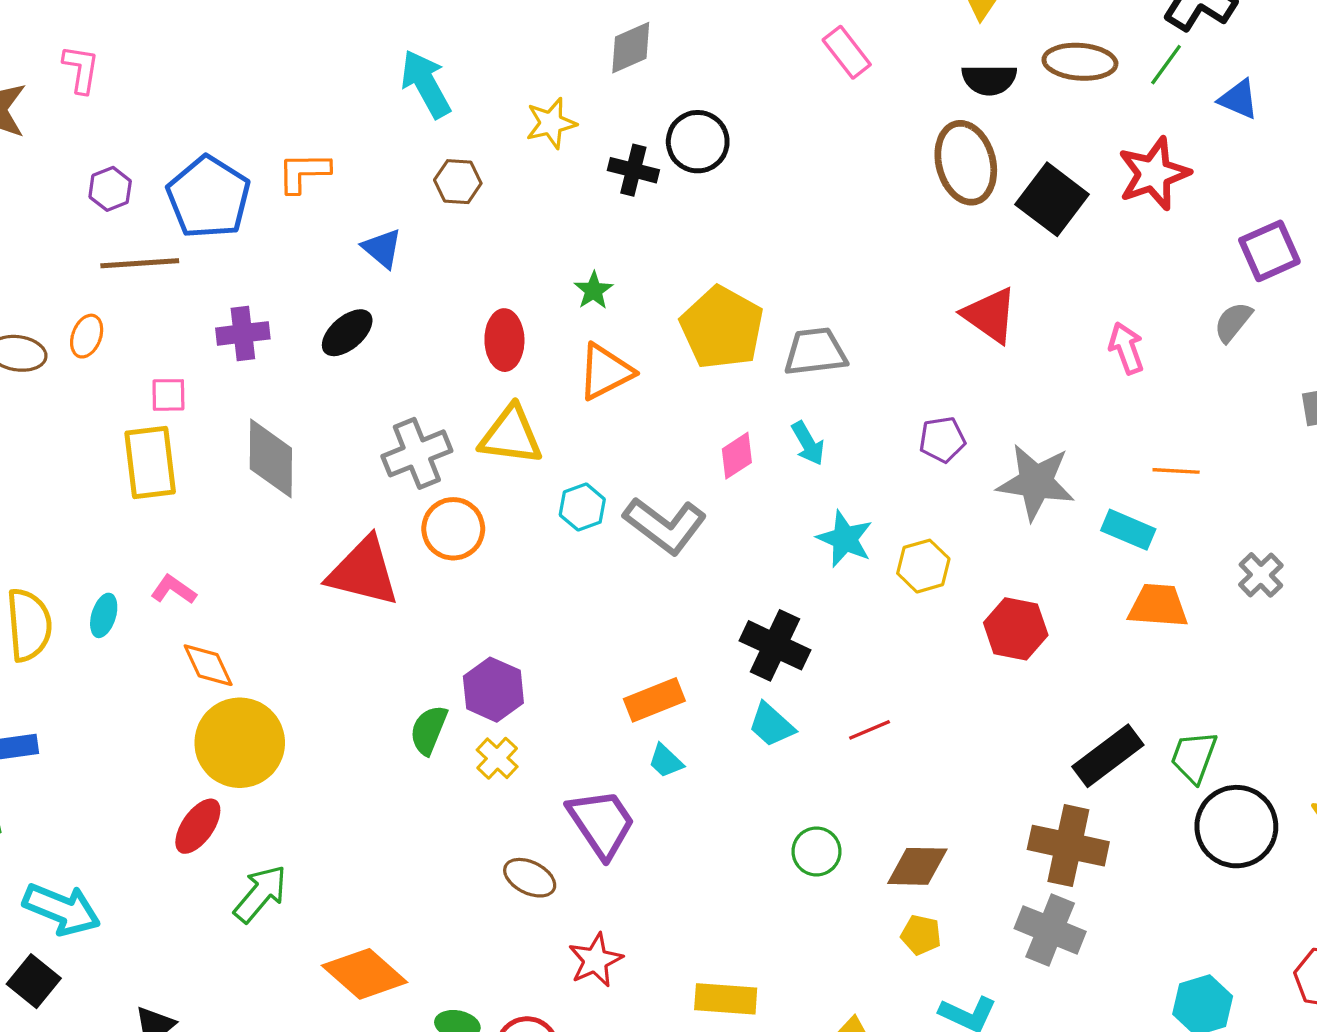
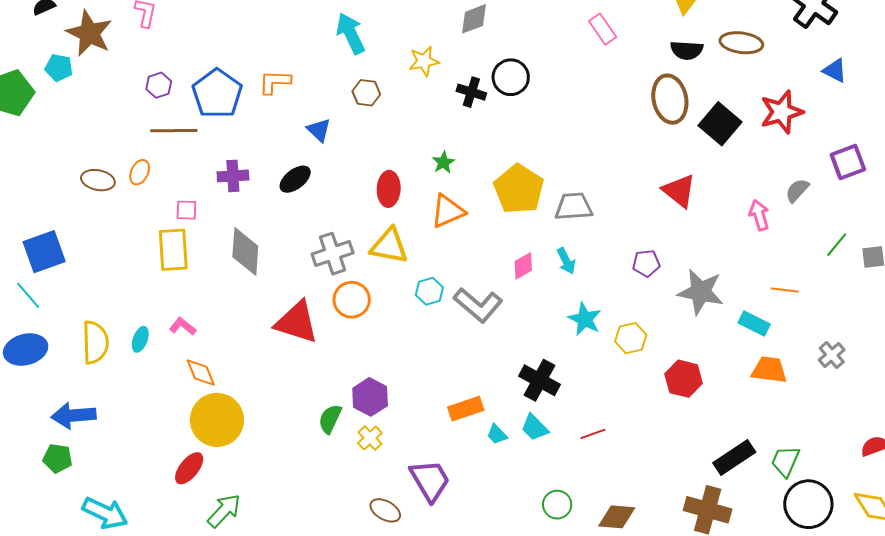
green line: (1166, 65) -> (837, 245), moved
gray semicircle: (1233, 322) -> (797, 190), moved
cyan trapezoid: (666, 761) -> (497, 434), moved

